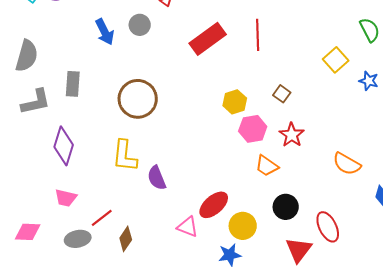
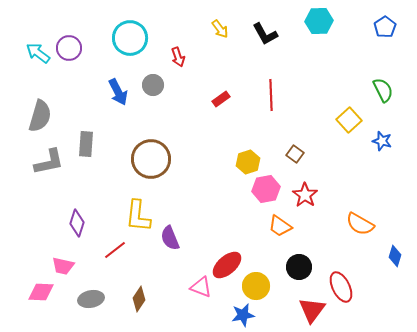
red rectangle: (208, 39) -> (221, 99), size x0.5
purple diamond: (64, 146) -> (77, 223), moved, size x0.7
pink trapezoid: (66, 198) -> (63, 266), moved
red line: (102, 218) -> (115, 250), moved

